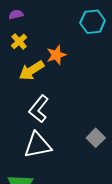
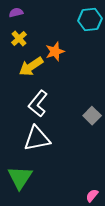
gray square: (96, 138) -> (92, 116), moved

